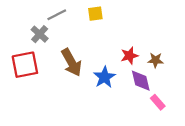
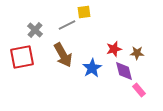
gray line: (57, 15) -> (67, 25), moved

